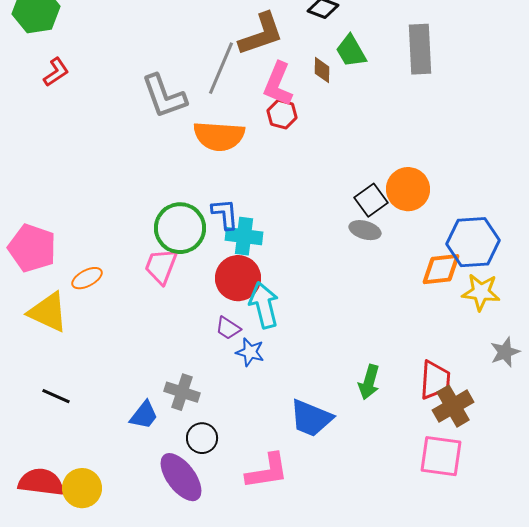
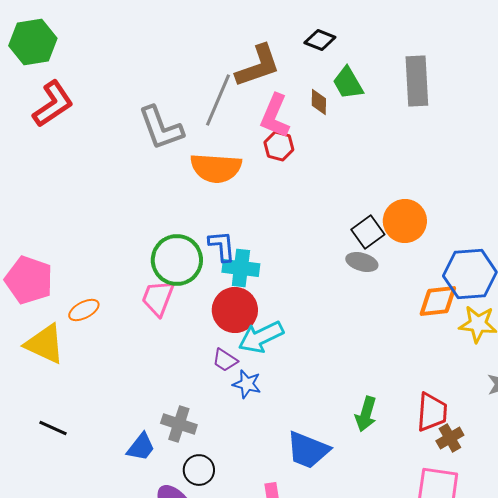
red L-shape: (56, 72) -> (53, 104), size x1.6
cyan arrow: (264, 305) -> (261, 337), turned -102
brown cross: (453, 406) -> (450, 438), size x0.7

